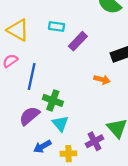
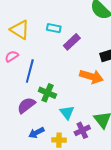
orange arrow: (102, 80) -> (91, 77), size x1.6
cyan triangle: (60, 124) -> (67, 112), moved

